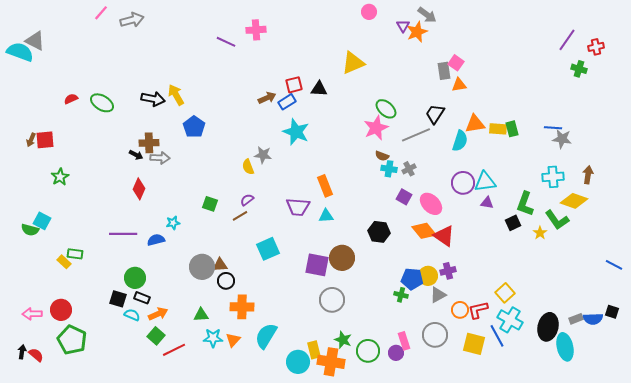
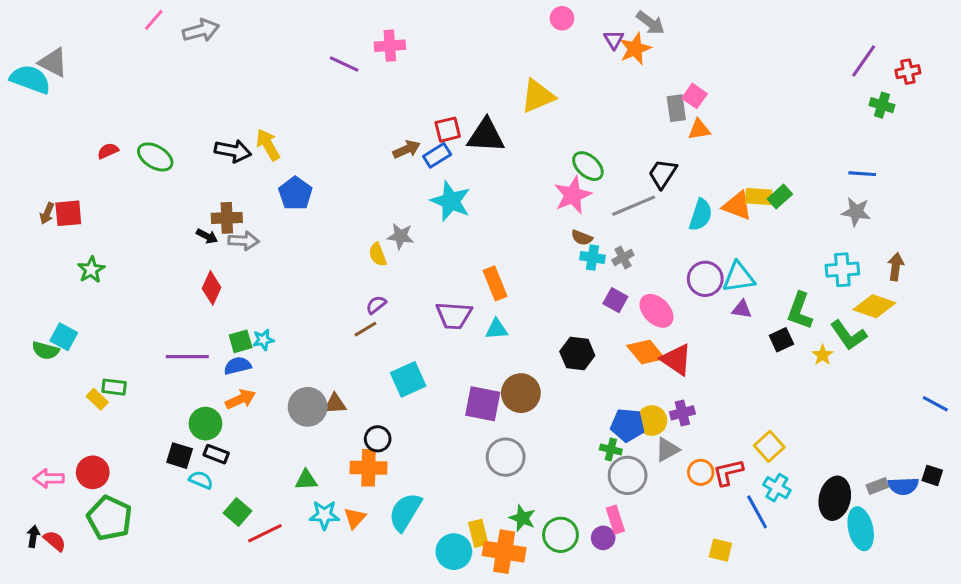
black triangle: (319, 89) -> (486, 136), size x1.5
orange triangle: (475, 124) -> (737, 206), moved, turned 30
blue line: (553, 128) -> (862, 174), moved
green rectangle: (512, 129) -> (780, 197), turned 63
green square: (210, 204) -> (241, 341), moved, turned -35
black circle: (226, 281) -> (378, 439), moved
orange arrow: (158, 314) -> (241, 399), moved
cyan cross: (510, 320) -> (777, 488), size x0.7
gray circle: (435, 335) -> (628, 475), moved
yellow square: (474, 344) -> (720, 550), moved, size x0.7

